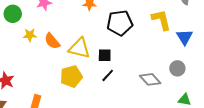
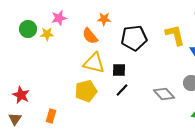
yellow star: (30, 35) -> (47, 34), moved
orange semicircle: (52, 41) -> (90, 36), moved

